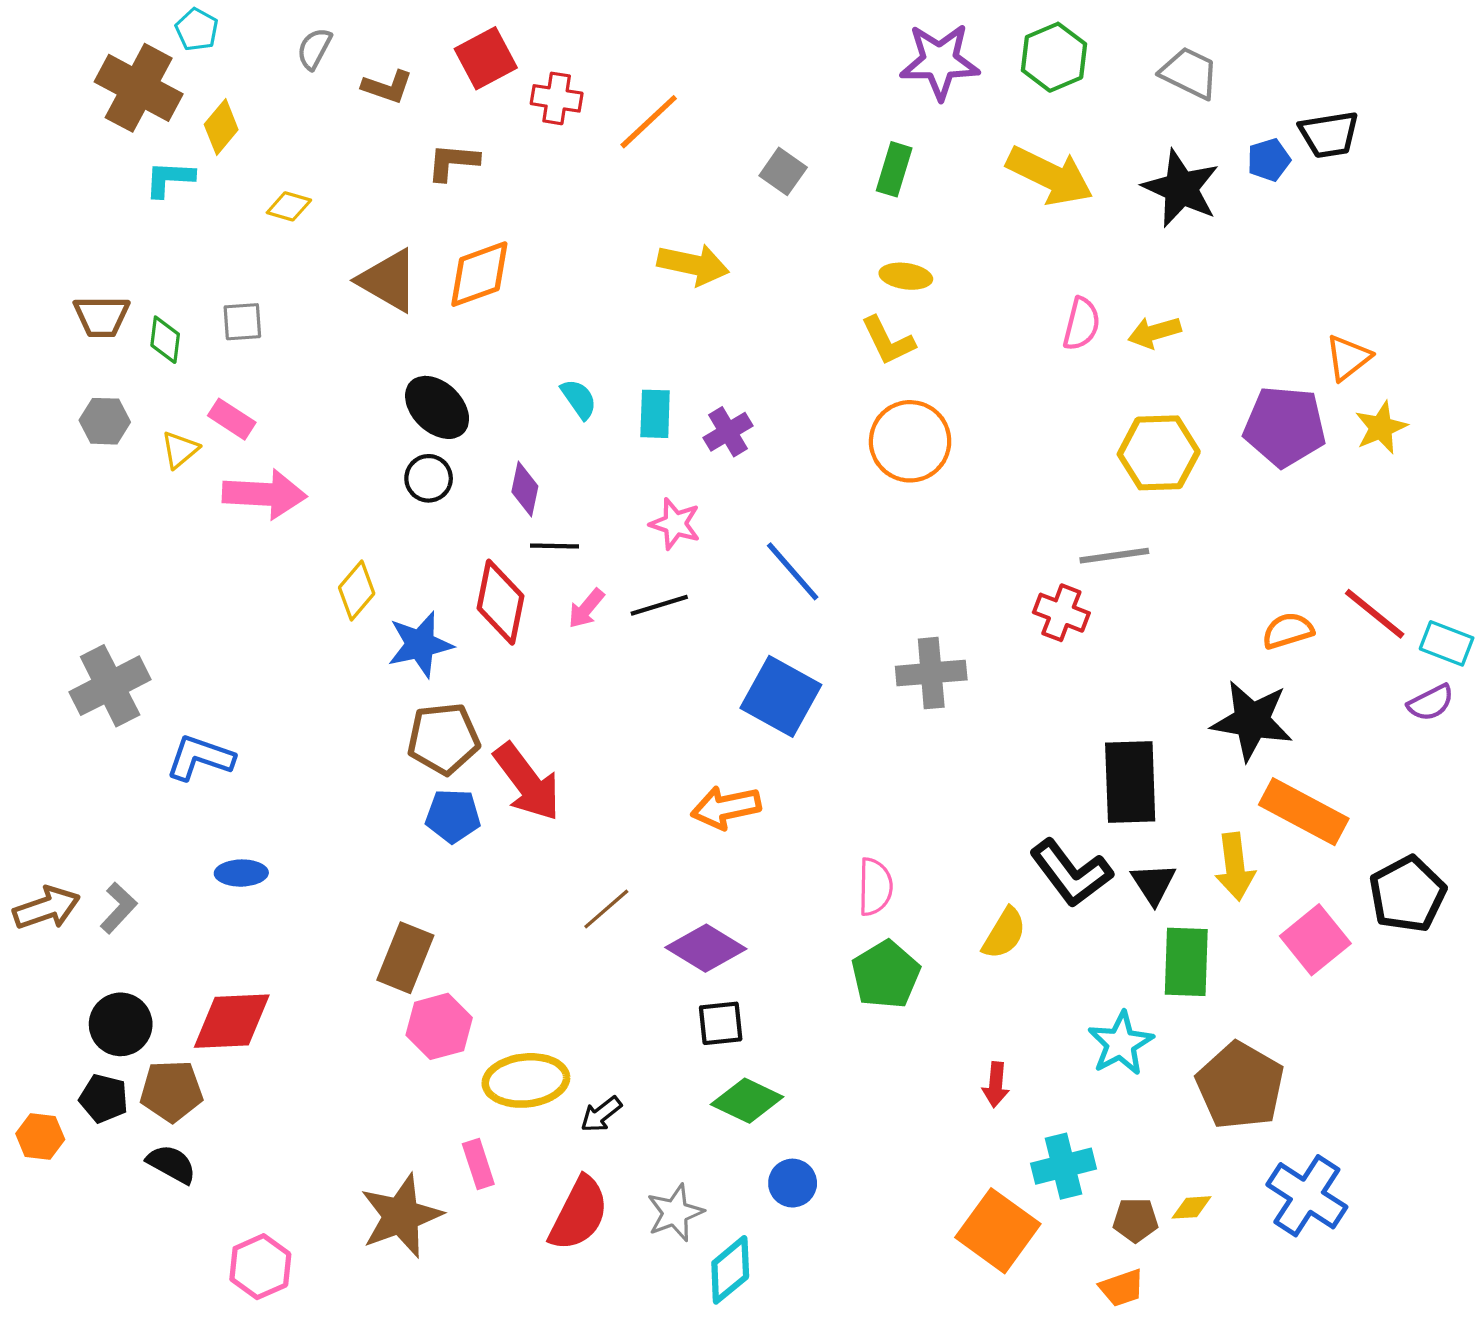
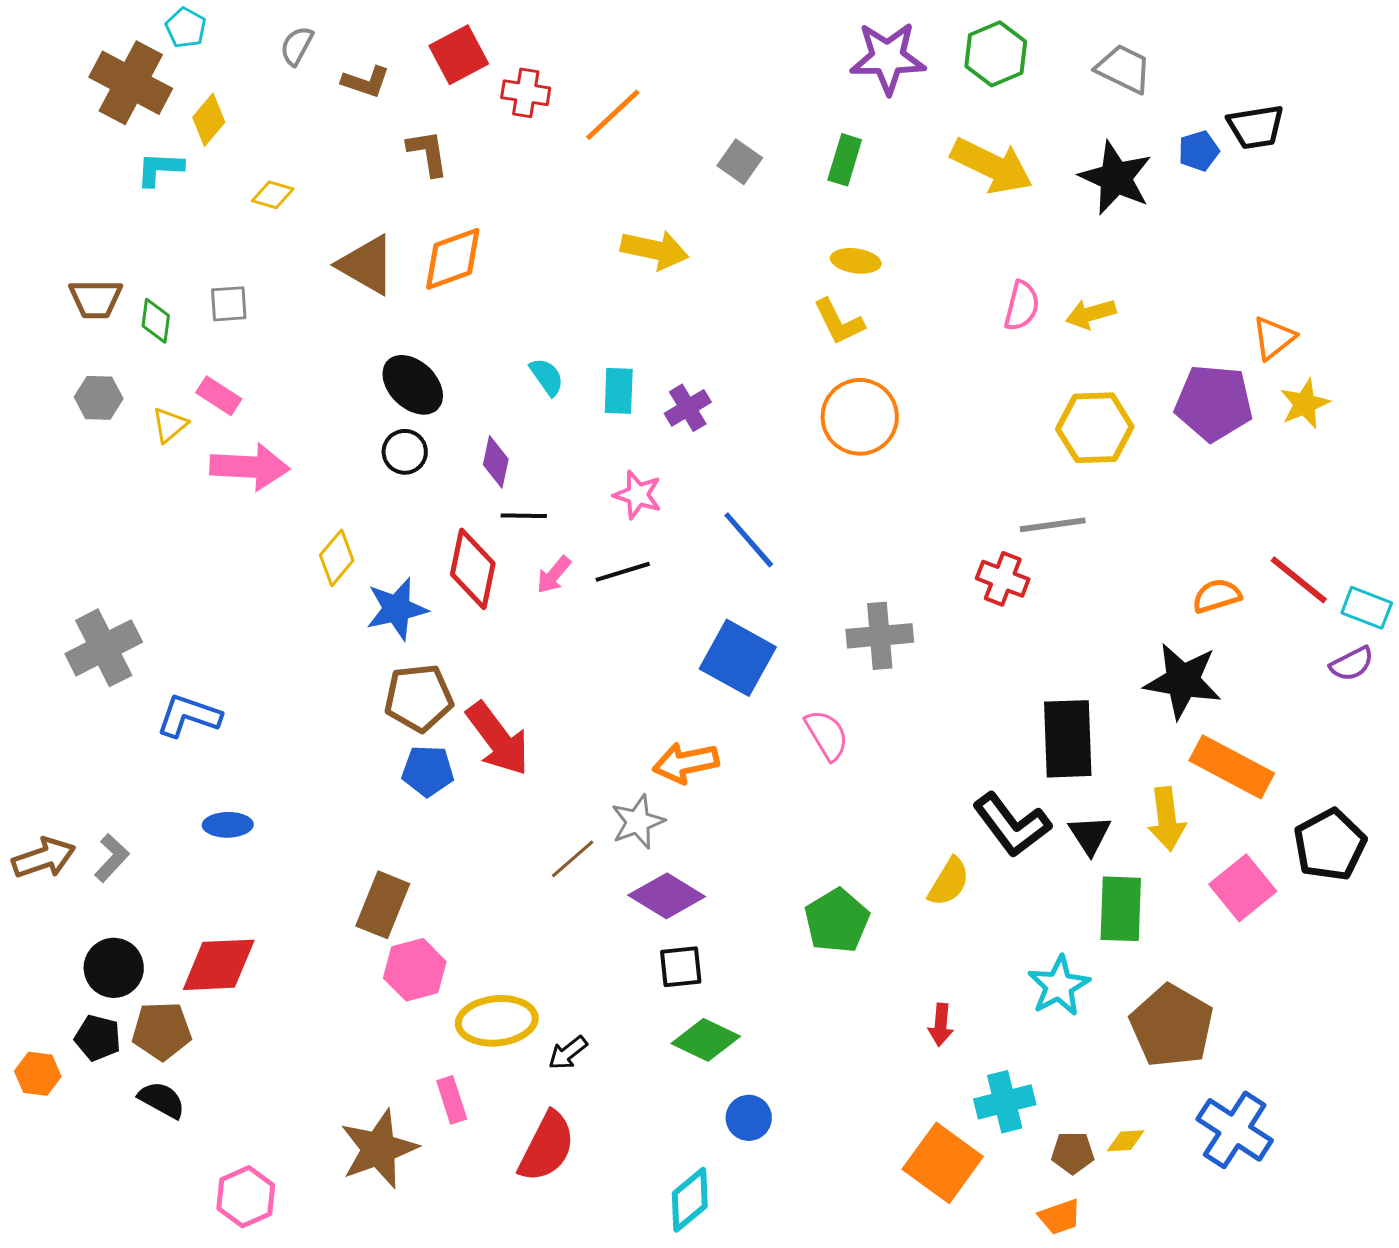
brown L-shape: (453, 162) -> (428, 153), turned 76
pink semicircle: (875, 887) -> (827, 735), moved, turned -32
gray star: (675, 1213) -> (638, 822), moved

